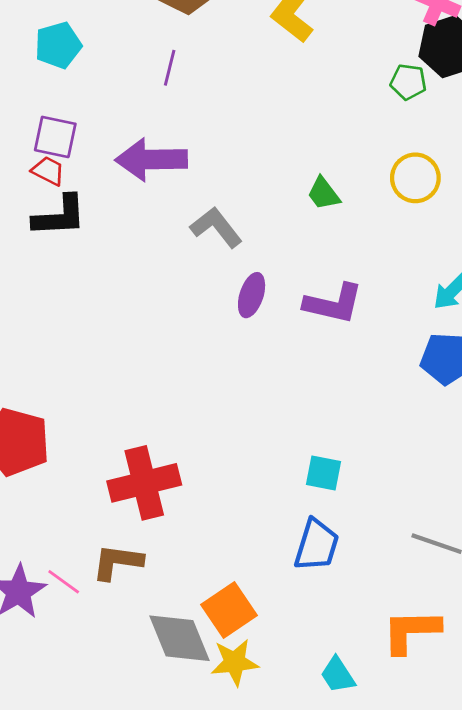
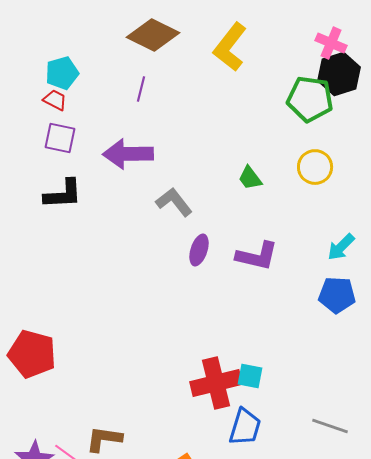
green pentagon: (408, 82) -> (310, 99), size x1.8
red trapezoid: (48, 171) -> (55, 100), moved
red cross: (144, 483) -> (216, 383), moved

